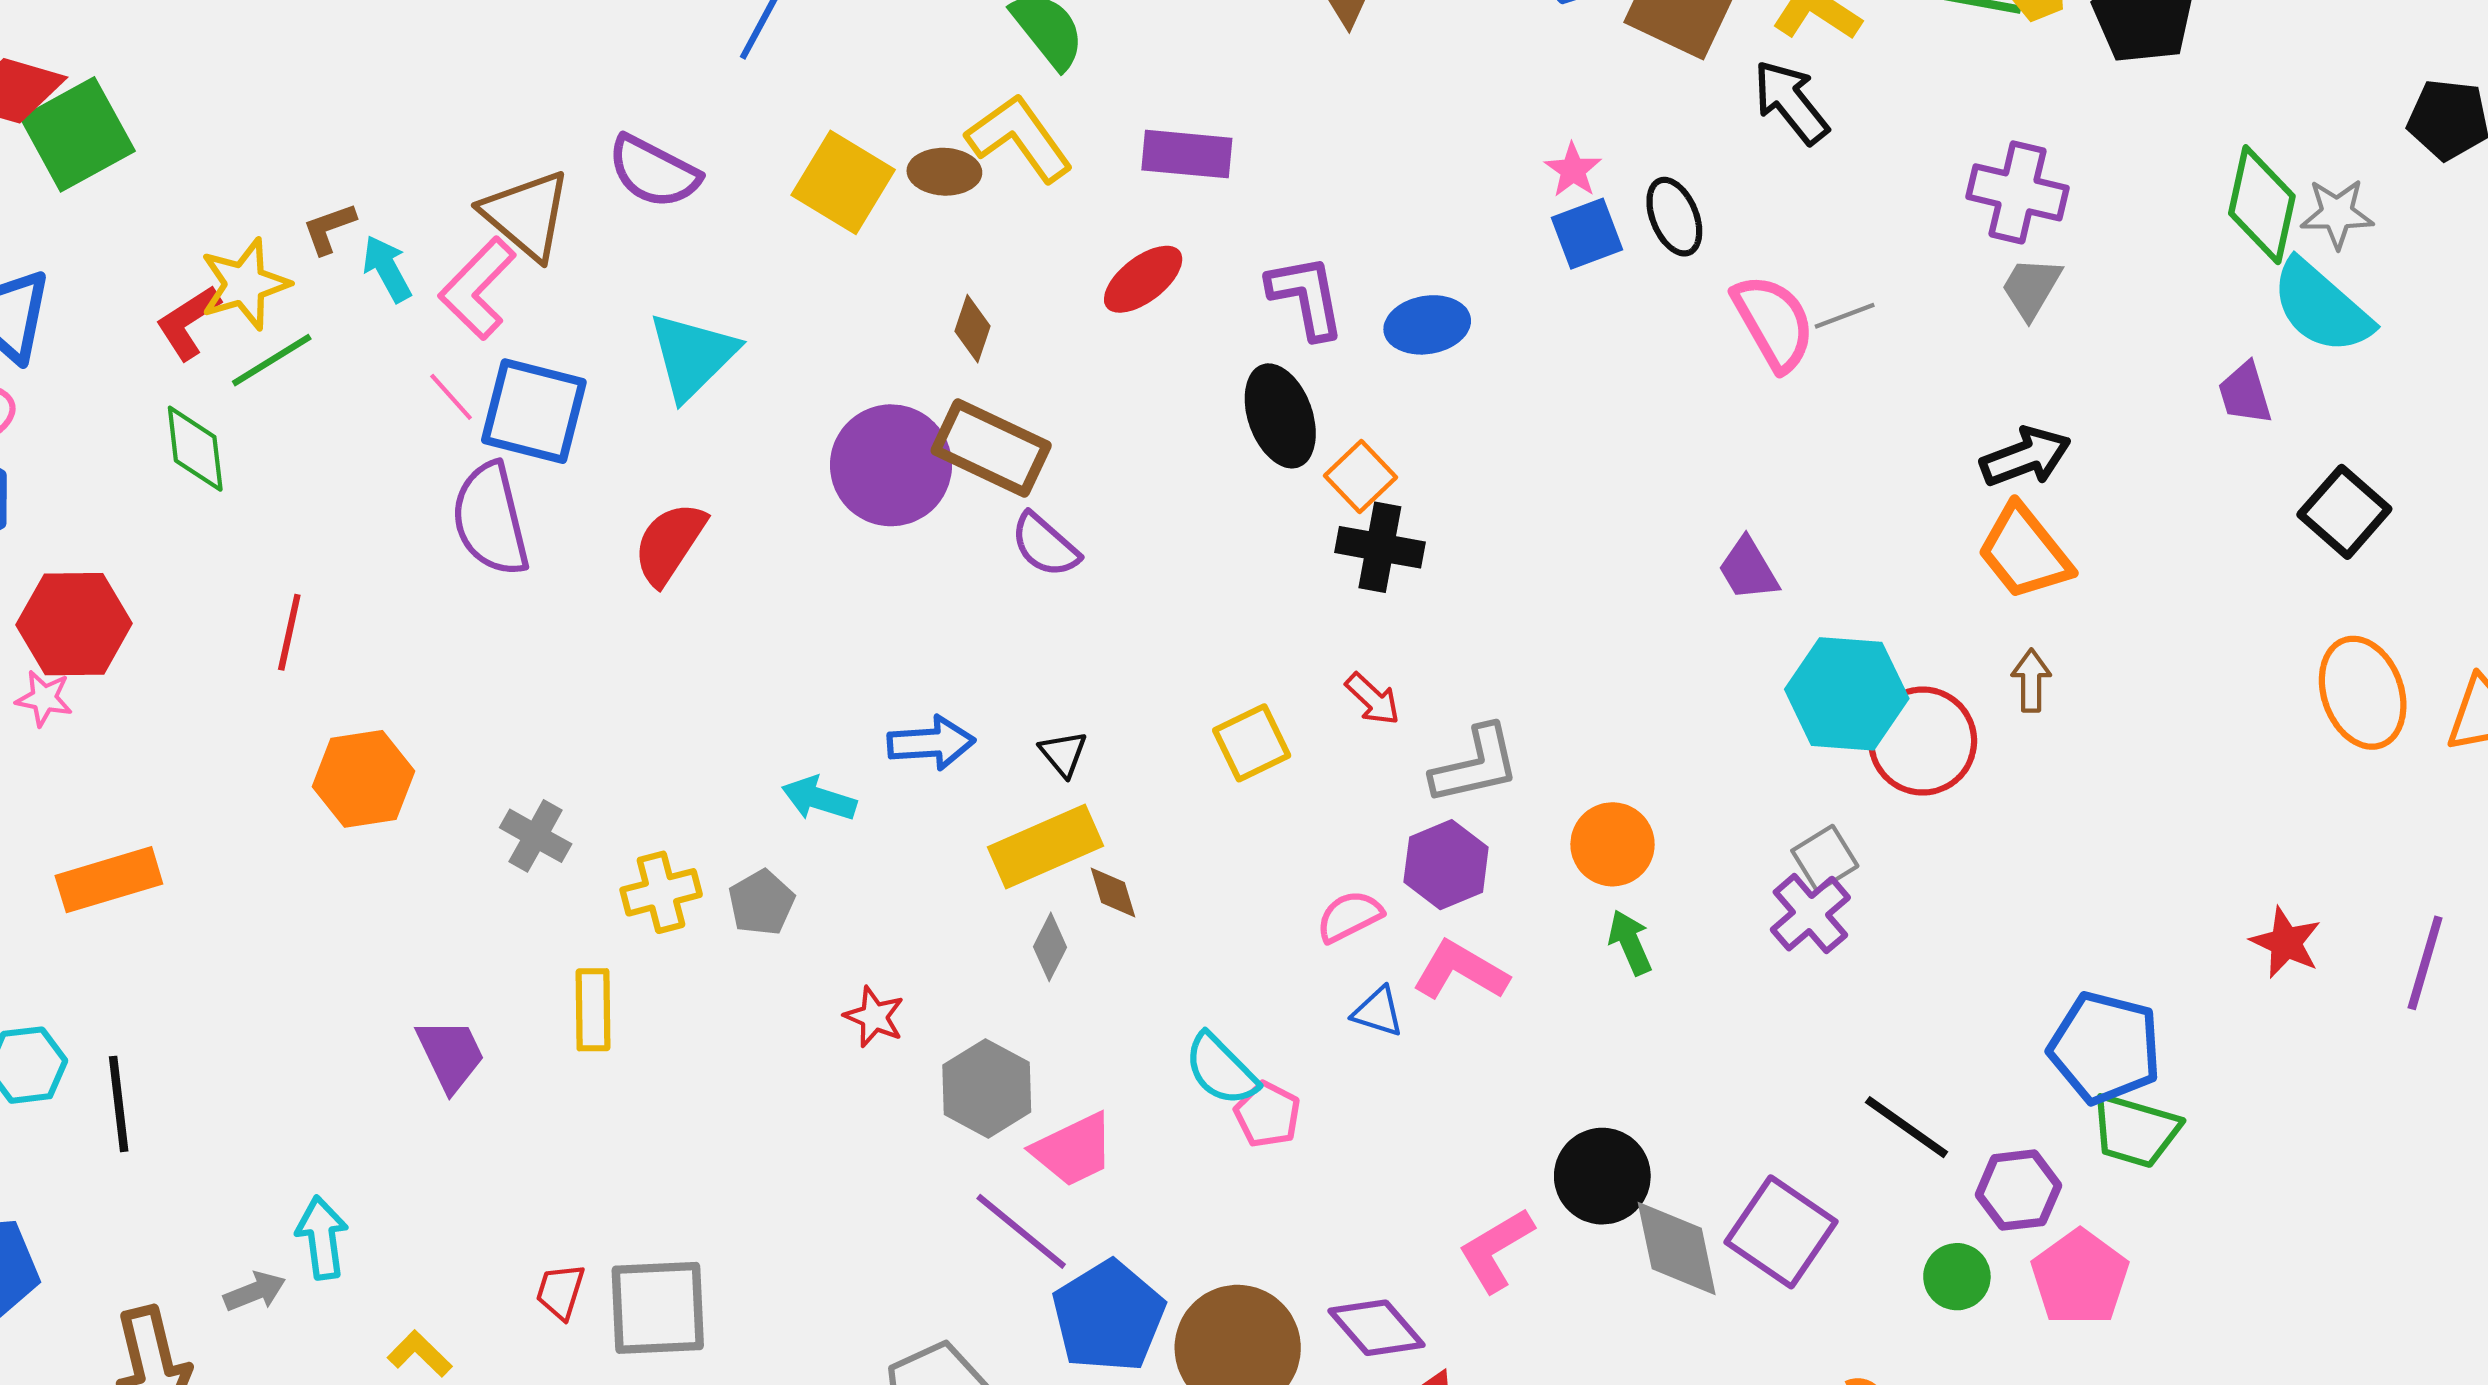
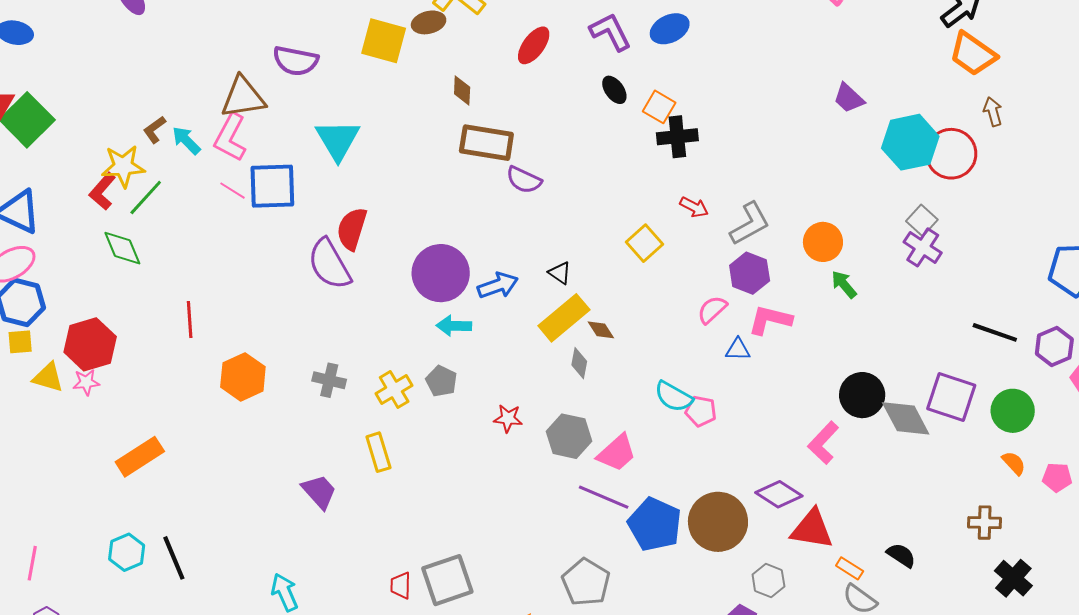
brown triangle: (526, 215) -> (243, 97), turned -33
yellow star: (245, 284) -> (123, 166), turned 30
black ellipse: (1280, 416) -> (614, 90), size x0.6
purple circle: (891, 465) -> (441, 273), moved
purple semicircle: (490, 519) -> (329, 264), moved
green circle: (1957, 1277) -> (1013, 411), moved, size x1.4

